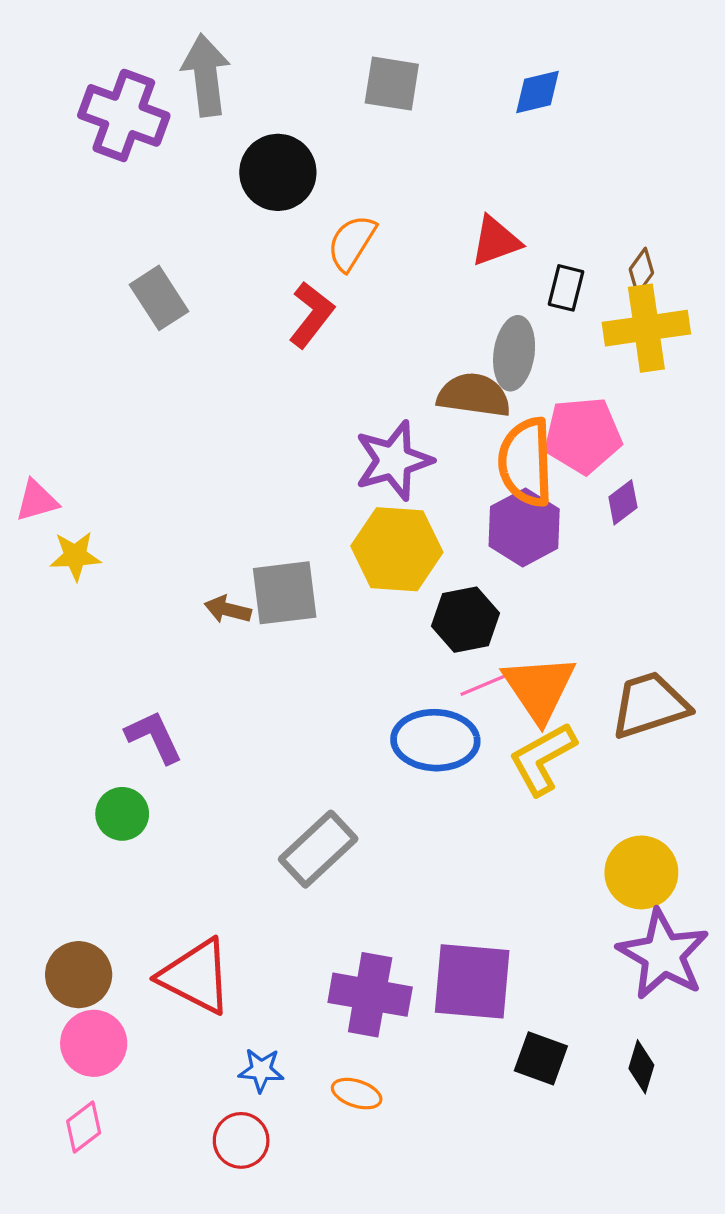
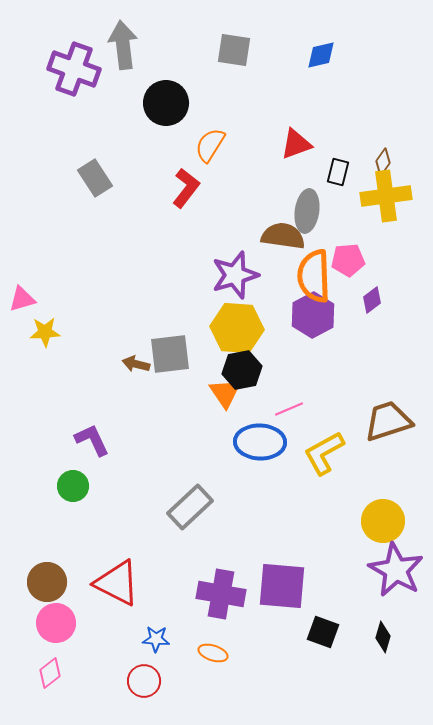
pink pentagon: (583, 435) -> (348, 260), size x0.7
black hexagon: (466, 620) -> (242, 370), moved
orange triangle: (539, 688) -> (225, 393), moved, size x0.7

